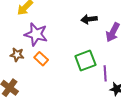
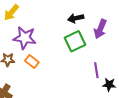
green square: (85, 60) -> (75, 41), moved

